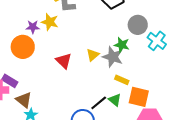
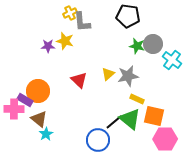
green star: (122, 45) -> (137, 46), moved
orange circle: (23, 47) -> (38, 91), moved
gray star: (113, 57) -> (128, 76), turned -30
green triangle: (115, 100) -> (130, 119), size x1.6

